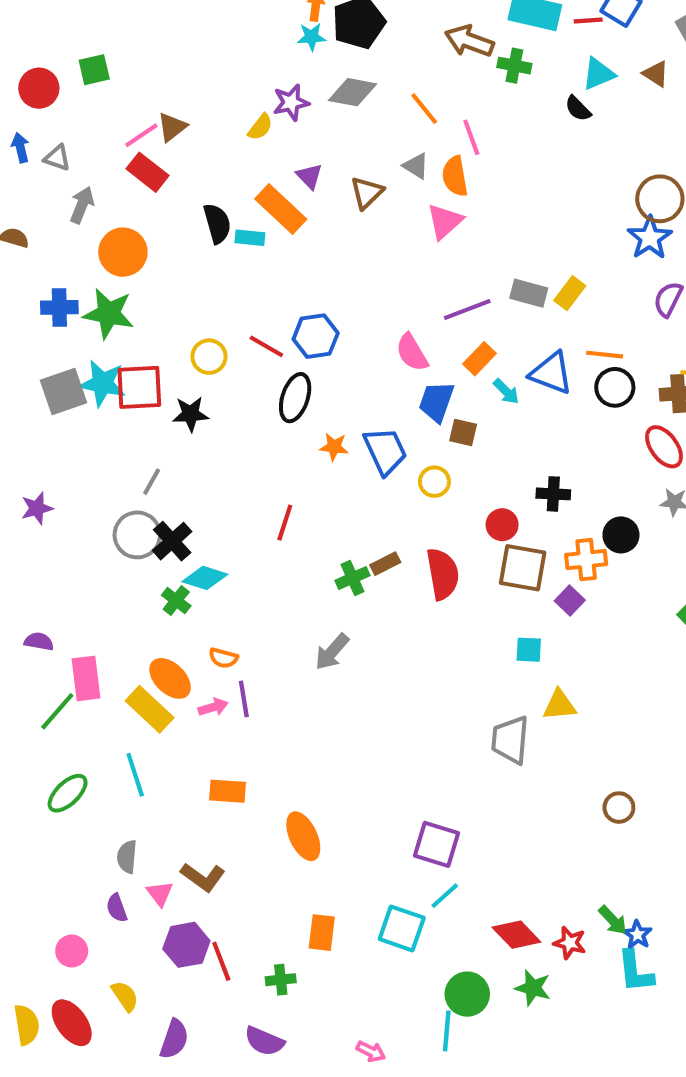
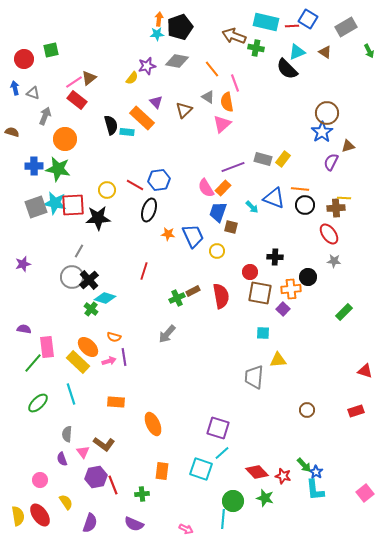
black semicircle: (578, 109) -> (287, 69), size x1.6
orange rectangle: (480, 359) -> (223, 188), moved
black star: (191, 414) -> (98, 218), size x1.4

